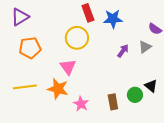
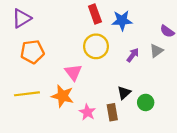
yellow circle: (77, 38) -> (96, 46), moved
black triangle: (151, 86) -> (124, 93), moved, turned 40
brown rectangle: (113, 102) -> (112, 112), moved

